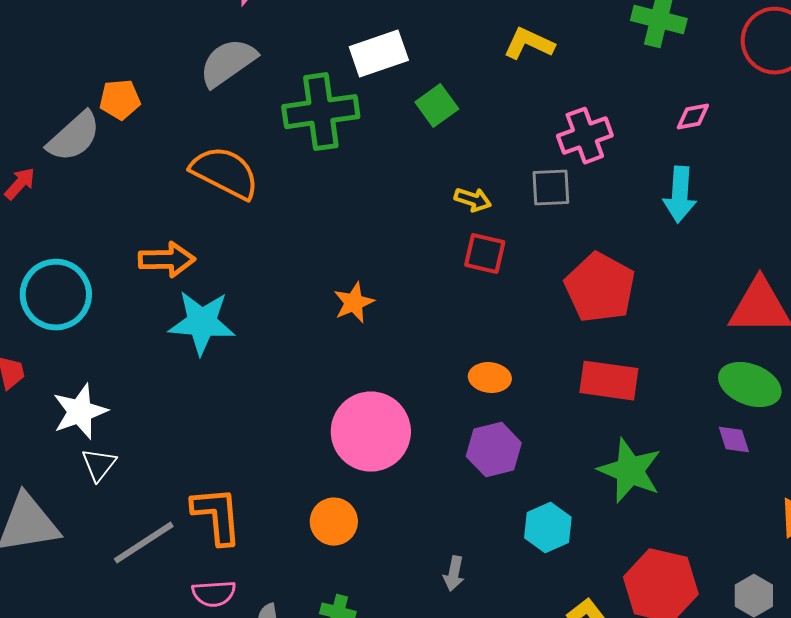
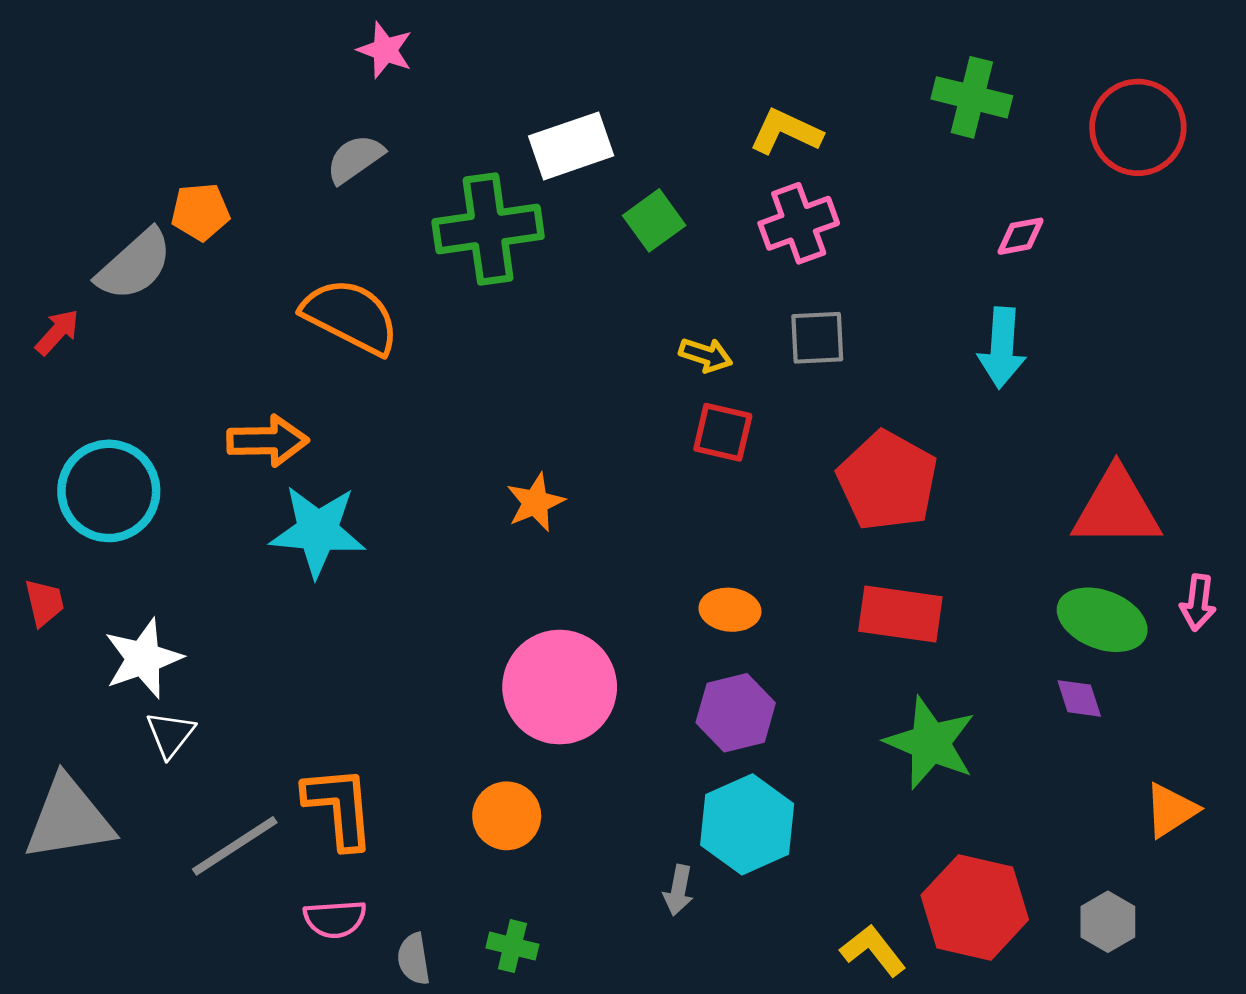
gray semicircle: (228, 63) -> (355, 159), size x0.7
pink cross: (585, 136) -> (799, 223), moved
cyan hexagon: (548, 528) -> (747, 824), moved, size x1.4

